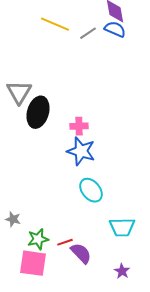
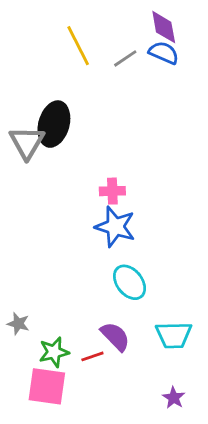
yellow line: (55, 24) -> (78, 46), turned 40
black ellipse: (38, 112) -> (54, 124), moved
purple semicircle: (81, 253) -> (115, 336), moved

